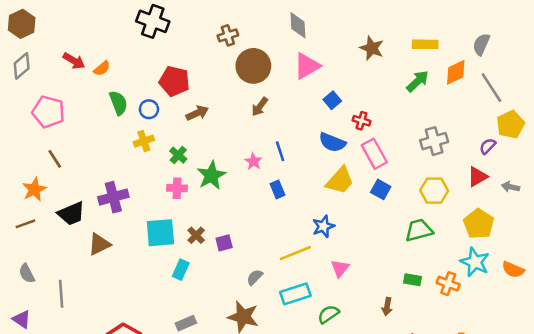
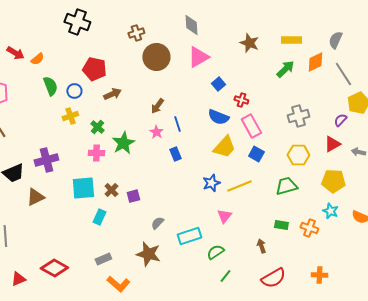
brown arrow: (260, 107) -> (157, 106), moved
yellow pentagon: (479, 224) -> (333, 181), turned -30
yellow line: (295, 253) -> (239, 186), moved
cyan star: (475, 262) -> (330, 211), size x0.7
brown arrow: (387, 307) -> (261, 246), turned 152

